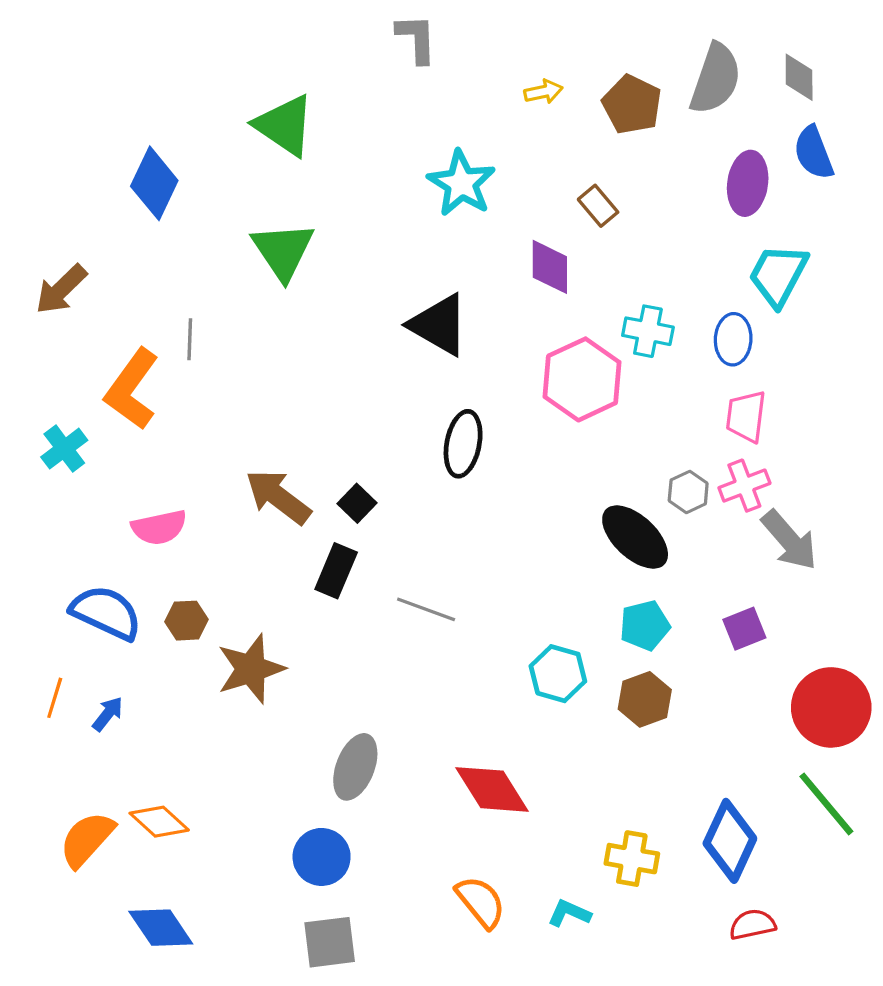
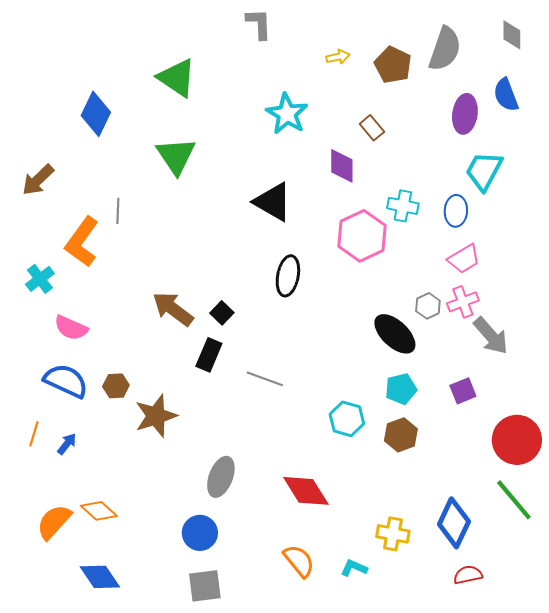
gray diamond: (799, 77) -> (512, 35), moved
pink trapezoid: (746, 416) -> (464, 259), turned -128
pink semicircle: (159, 527) -> (71, 328), moved, turned 36

